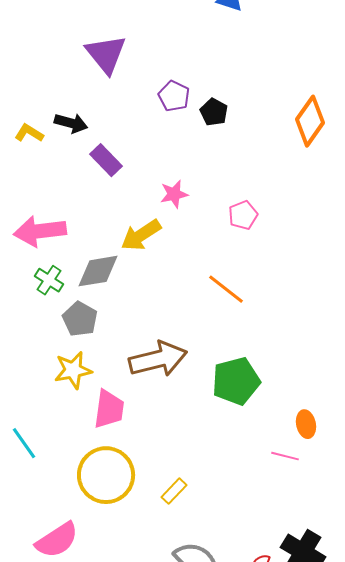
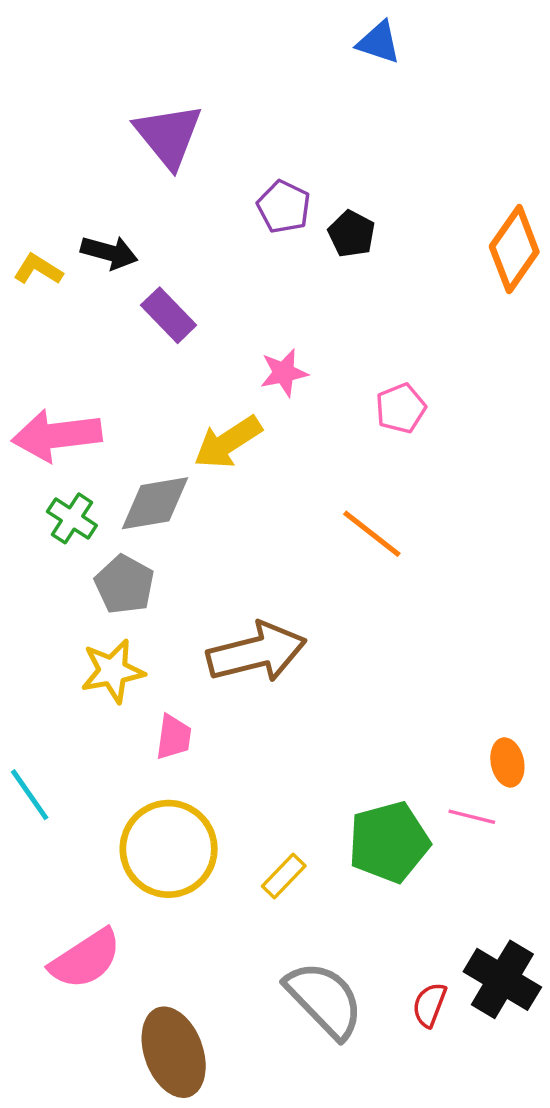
green pentagon: (236, 381) -> (389, 842), moved
pink trapezoid: (109, 409) -> (174, 737), size x0.7

